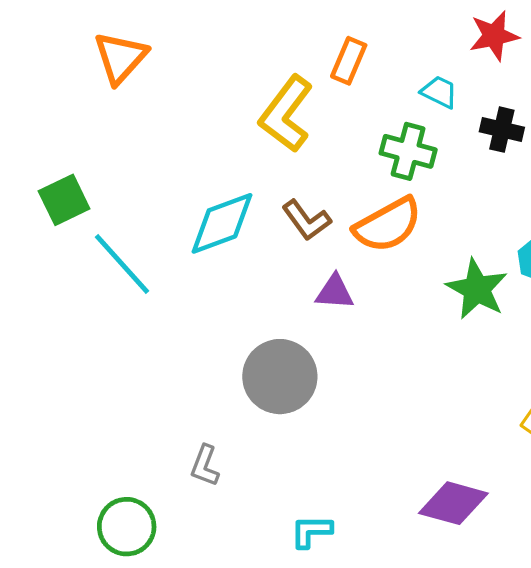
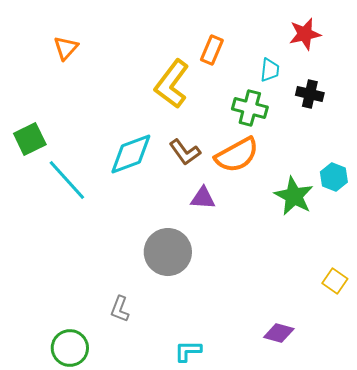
orange triangle: (120, 58) -> (66, 48), size x0.7
cyan trapezoid: (439, 92) -> (270, 70), turned 70
purple diamond: (453, 503) -> (279, 333), size x0.7

